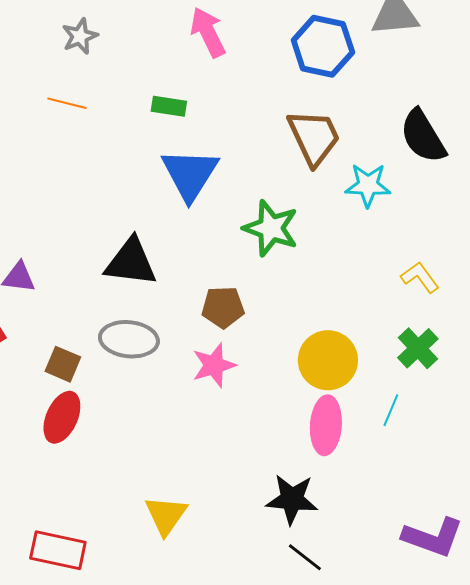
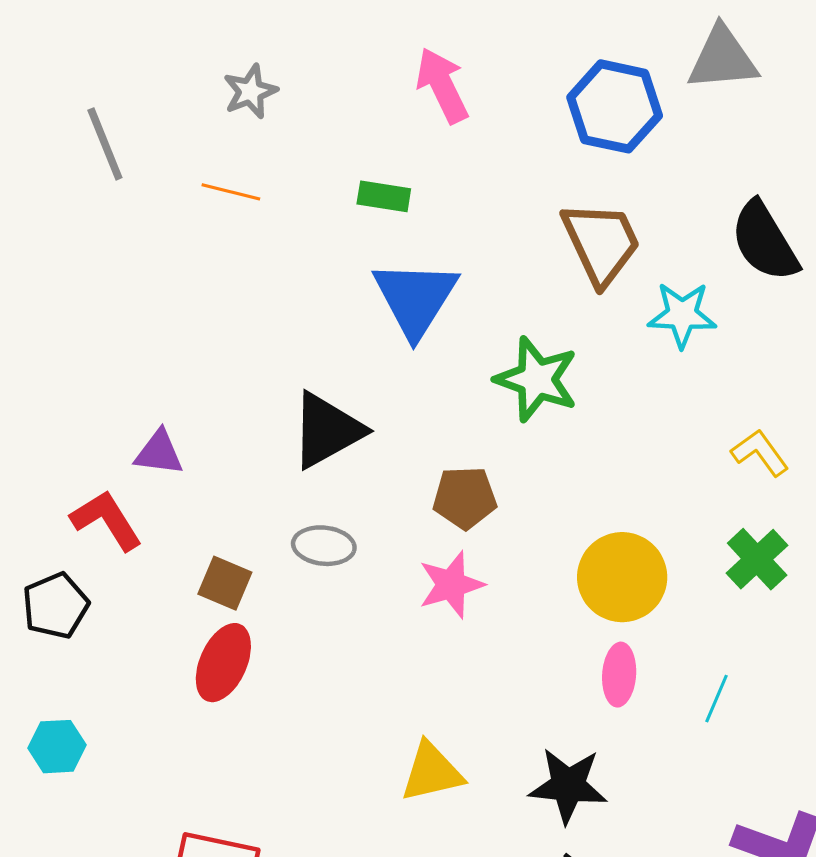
black triangle: (131, 262) -> (327, 430), turned -36
gray ellipse: (129, 339) -> (324, 546), size x0.7
cyan line: (391, 410) -> (717, 699), moved
pink ellipse: (326, 425) -> (619, 675), size x0.7
yellow triangle: (166, 515) -> (432, 772), moved, turned 42

